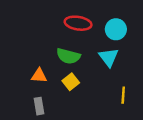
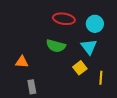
orange triangle: (39, 76) -> (22, 62), moved
yellow square: (71, 82) -> (80, 68), moved

